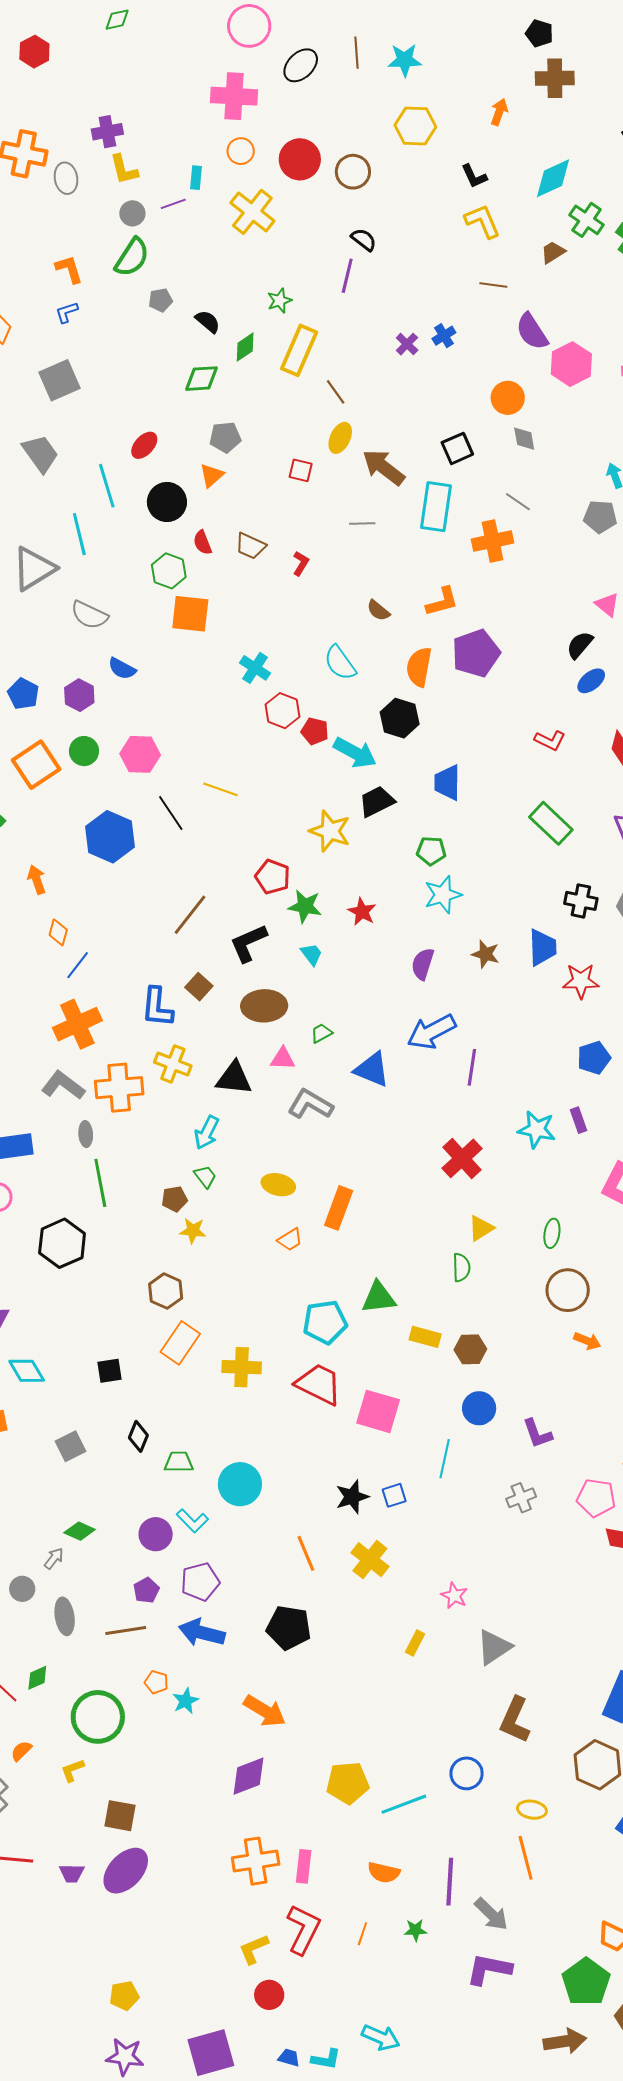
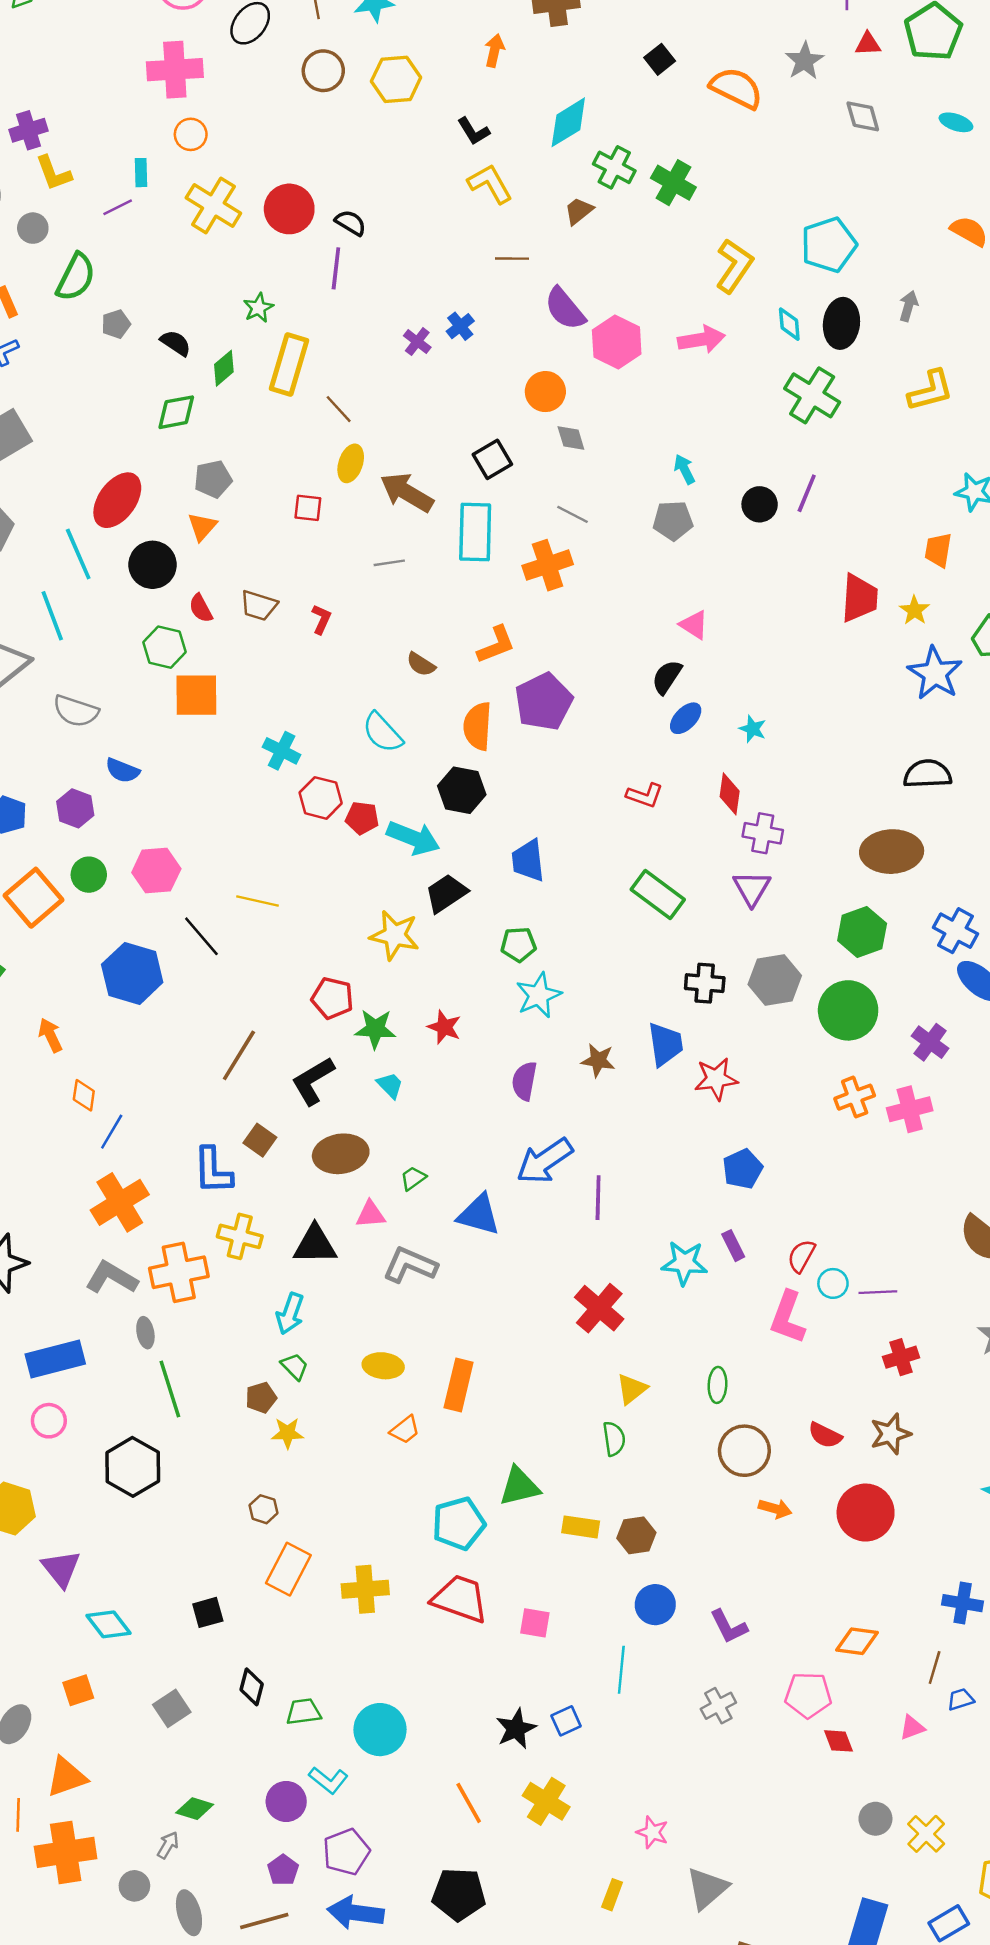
red circle: (300, 159) -> (289, 209), moved
brown circle: (353, 172) -> (323, 71), moved
gray circle: (132, 213) -> (33, 228), moved
red ellipse: (144, 445) -> (117, 500), size x1.6
brown hexagon: (166, 1291) -> (263, 1509), size x0.7
pink square: (378, 1411) -> (535, 1623), size x0.6

